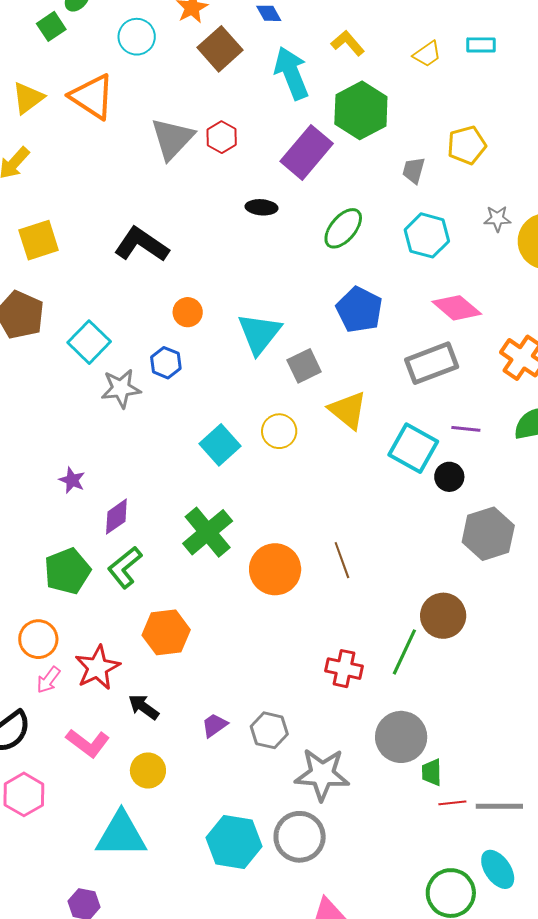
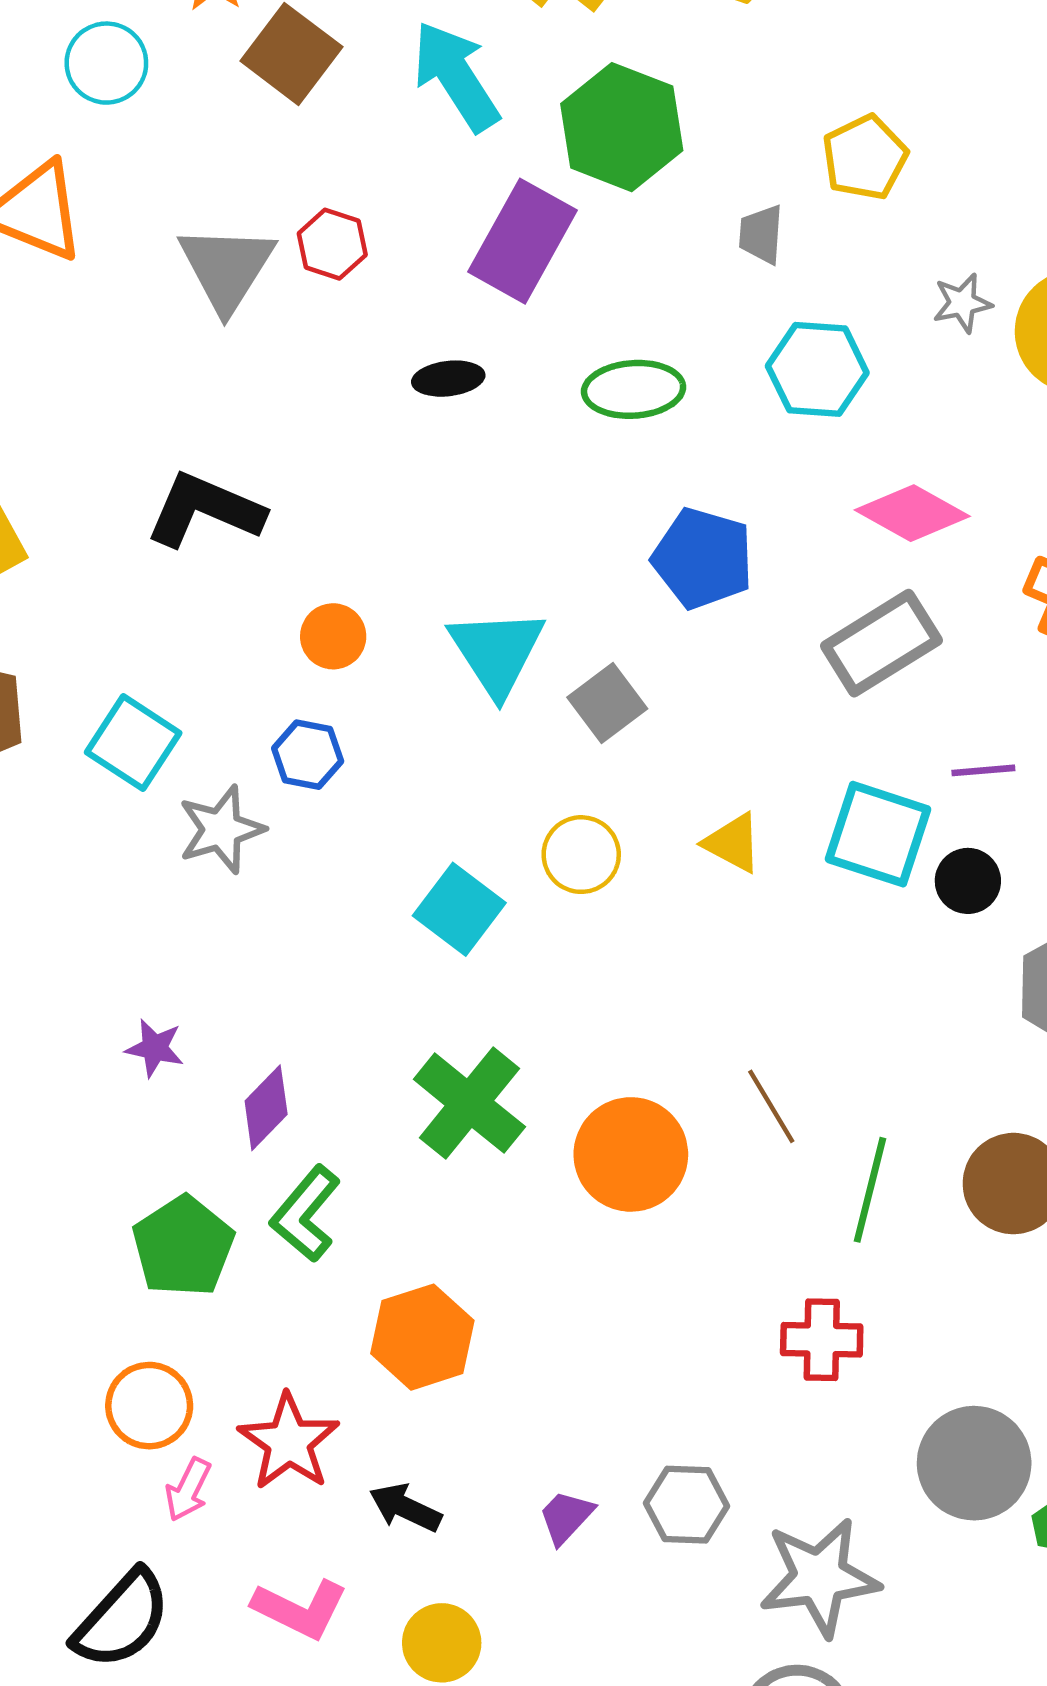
green ellipse: (343, 228) -> (634, 389), turned 57
yellow triangle: (348, 410) -> (733, 843), moved, size x0.7
green line: (404, 652) -> (870, 1190), moved

